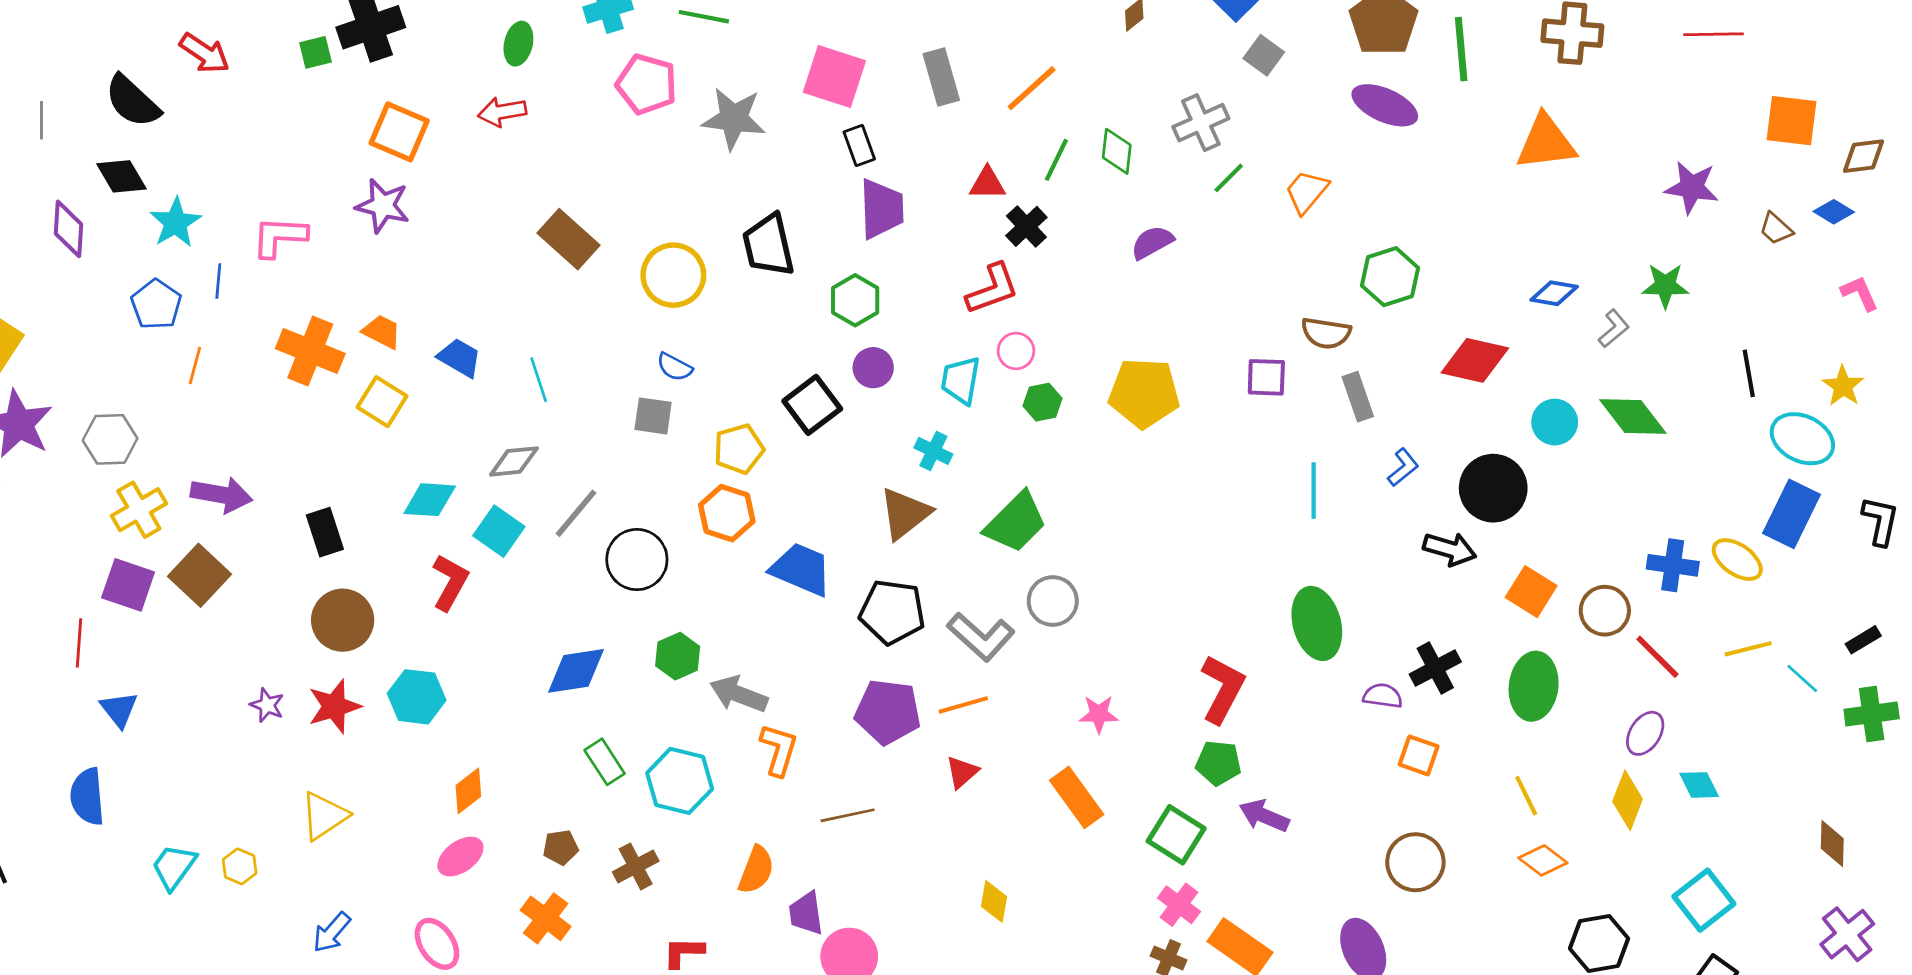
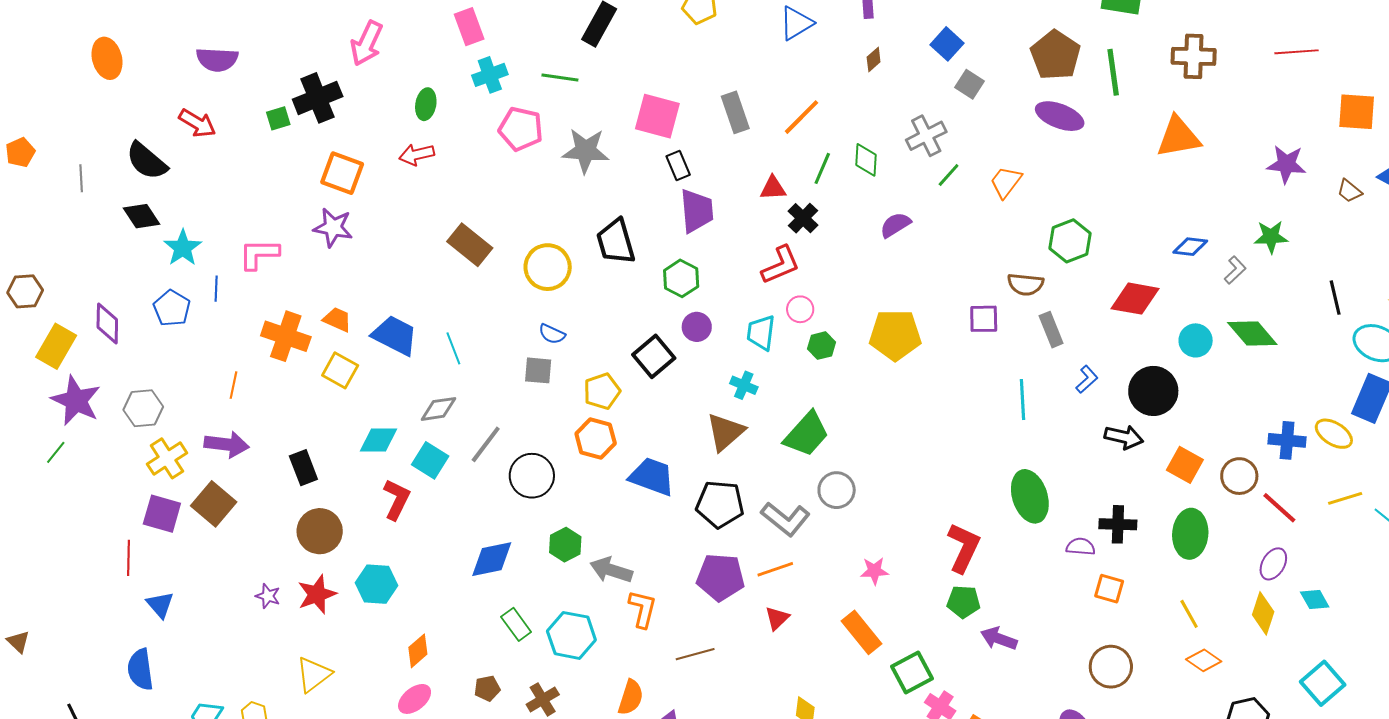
purple diamond: (68, 229) -> (107, 323), moved
blue trapezoid: (460, 358) -> (395, 335), size x1.4
orange line: (195, 365) -> (233, 385), moved
black cross: (1435, 668) -> (1118, 524), turned 33
green square: (1176, 835) -> (912, 673), moved, turned 33

